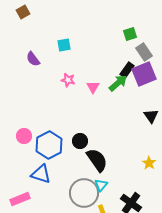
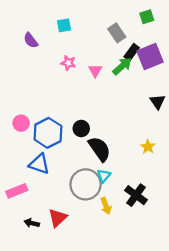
green square: (130, 34) -> (147, 17), moved
gray rectangle: (144, 52) -> (117, 33), moved
yellow star: (149, 163) -> (148, 147), moved

